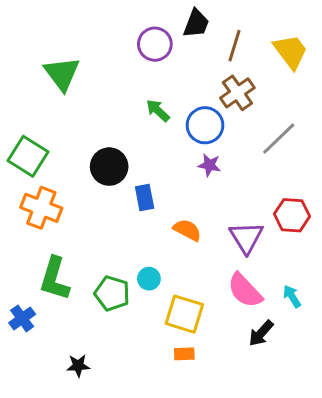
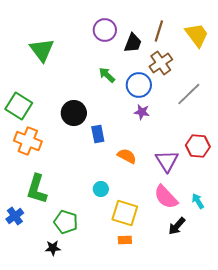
black trapezoid: (196, 23) -> (133, 43), moved
green pentagon: (112, 293) -> (66, 222), moved

